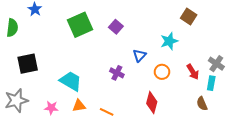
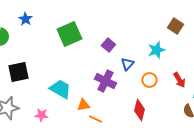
purple square: (116, 27) -> (108, 45), moved
purple cross: (117, 73) -> (105, 81), size x1.5
orange triangle: (79, 106) -> (83, 105), moved

